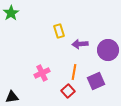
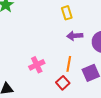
yellow rectangle: (59, 31) -> (67, 13), moved

